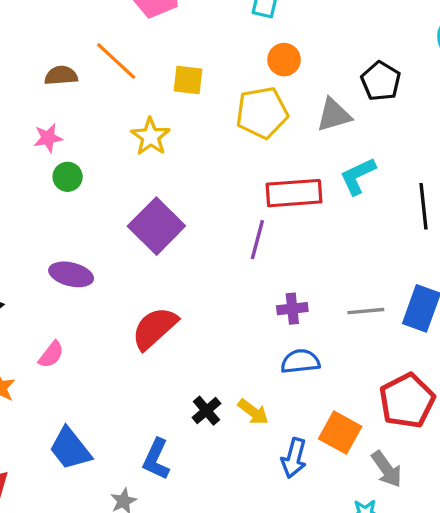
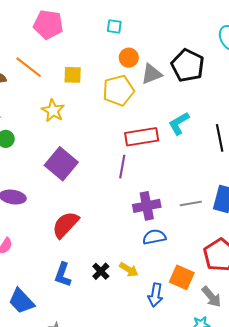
black pentagon: (381, 81) -> (188, 65), size x1.4
gray triangle: (334, 115) -> (152, 74), moved
purple cross: (292, 309) -> (147, 206), size x1.5
blue L-shape: (156, 459) -> (63, 275), moved

